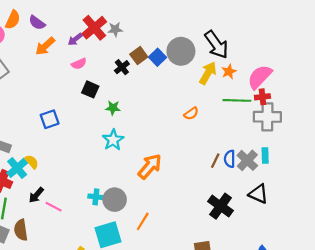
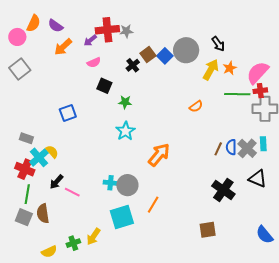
red cross: (94, 28) -> (107, 30), turned 35
black arrow: (216, 45) -> (218, 44), size x0.6

